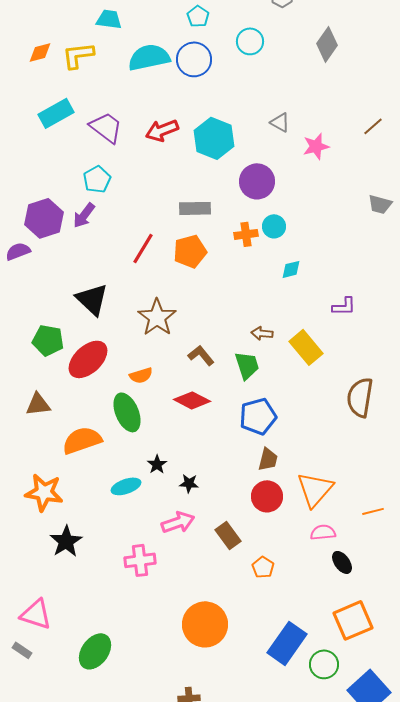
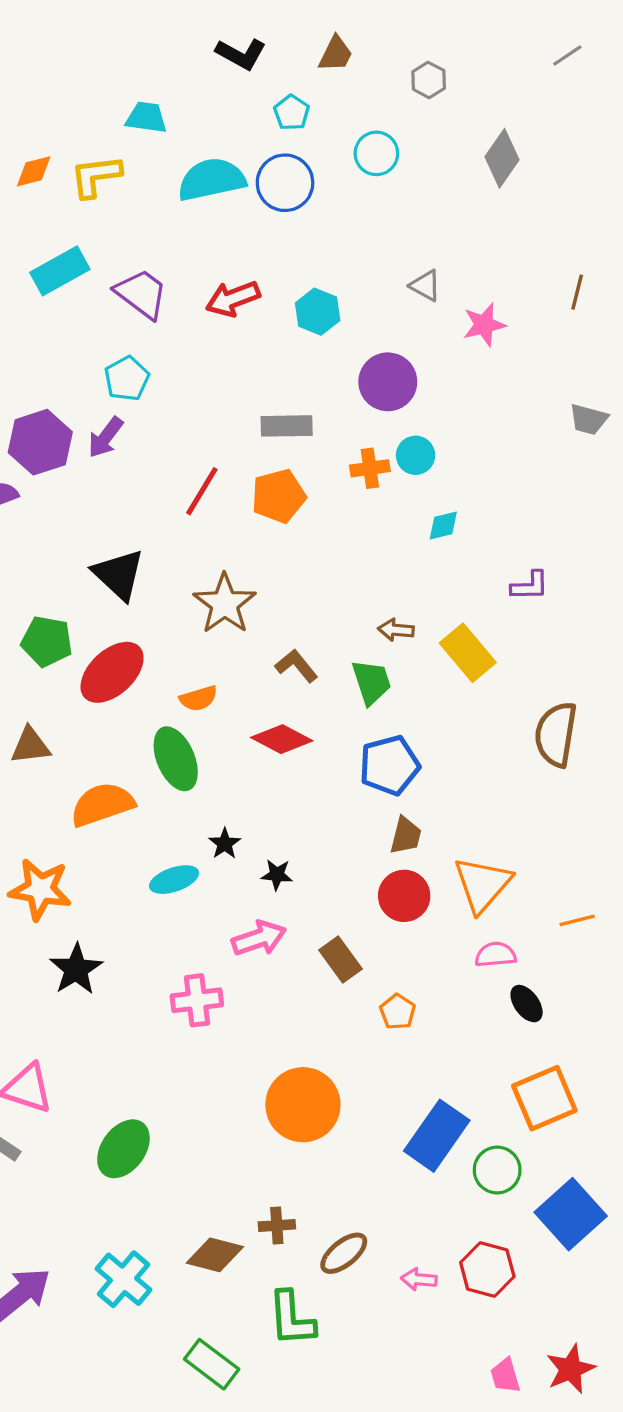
brown line: (373, 126) -> (577, 292), turned -35
cyan hexagon: (214, 138) -> (318, 312), size x0.7

